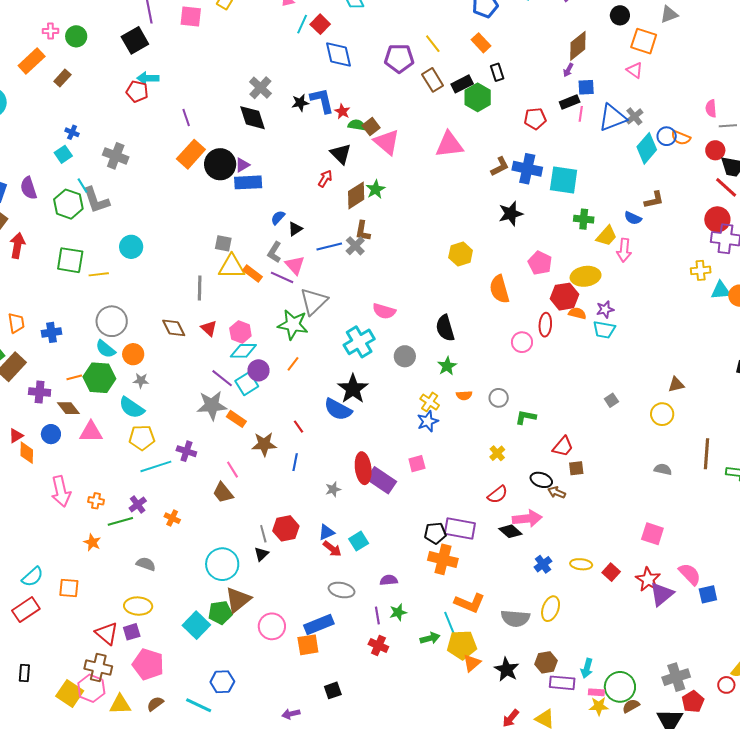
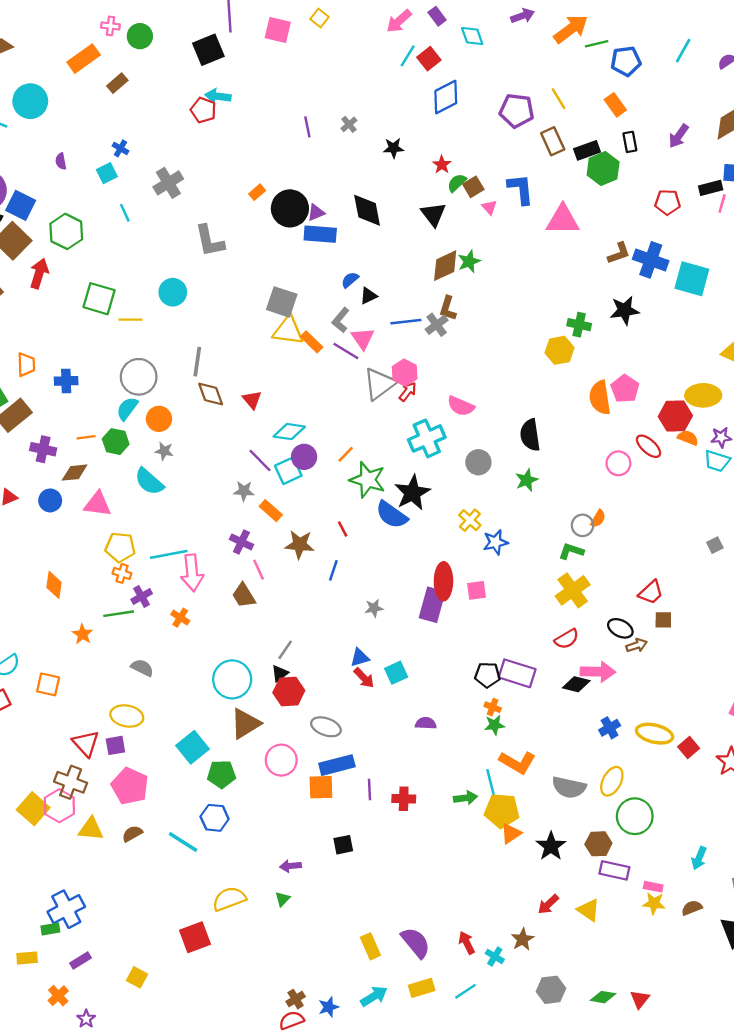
blue diamond: (338, 55) -> (446, 97), turned 68
purple arrow: (568, 70) -> (679, 136), moved, size x1.5
gray cross: (260, 88) -> (349, 124), size x0.6
blue L-shape: (322, 100) -> (521, 189), moved
purple line: (186, 117) -> (307, 127), moved
black diamond: (252, 118) -> (367, 210), moved
green semicircle: (357, 125) -> (457, 183), turned -60
pink triangle: (387, 142) -> (489, 207), size x0.5
orange rectangle: (191, 154) -> (257, 192), size x0.5
gray cross: (116, 156) -> (168, 183), turned 30
red arrow: (325, 179) -> (408, 392), moved
purple semicircle: (29, 188) -> (61, 161), moved, size x0.6
gray L-shape: (96, 200) -> (210, 241), moved
green hexagon: (68, 204) -> (66, 231), moved
green cross: (584, 219) -> (579, 325), moved
gray square: (223, 243) -> (282, 302), size x1.5
pink pentagon: (540, 263) -> (625, 389), moved
gray line: (200, 288) -> (197, 362), moved
green star: (293, 325) -> (368, 480), moved
red ellipse: (545, 325) -> (649, 446), turned -60
pink hexagon: (240, 332) -> (405, 373), moved
cyan semicircle: (105, 349) -> (127, 409), turned 80
green hexagon: (99, 378) -> (116, 442), size x0.7
orange semicircle: (464, 395) -> (598, 519), moved, turned -63
yellow cross: (430, 402) -> (470, 520), moved
gray star: (212, 405) -> (244, 491), size x0.6
brown diamond: (68, 408) -> (75, 473), turned -65
green L-shape: (526, 417) -> (571, 551), moved
yellow pentagon: (142, 438) -> (120, 547), moved
purple cross: (186, 451) -> (241, 542), moved
orange diamond: (27, 453) -> (54, 585), moved
yellow cross: (497, 453) -> (573, 590), size x1.8
red ellipse: (363, 468) -> (443, 581), moved
purple rectangle: (381, 480) -> (432, 605), turned 64
pink arrow: (61, 491) -> (192, 573), moved
brown arrow: (557, 492) -> (637, 645), turned 132
orange cross: (96, 501) -> (122, 573), moved
red hexagon: (286, 528) -> (289, 691), moved
black diamond: (510, 531) -> (576, 684), turned -35
gray line: (263, 534) -> (285, 650), turned 42
orange cross: (443, 559) -> (493, 707), size x0.5
yellow ellipse: (581, 564) -> (655, 734), size x1.4
gray ellipse: (342, 590) -> (326, 727), moved
green star: (398, 612) -> (495, 725), moved
green pentagon: (220, 613) -> (222, 774), moved
purple line: (377, 615) -> (370, 790), moved
red cross: (378, 646) -> (404, 799), turned -30
cyan arrow: (587, 668) -> (699, 858), moved
green circle: (620, 687) -> (635, 816), moved

